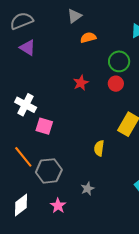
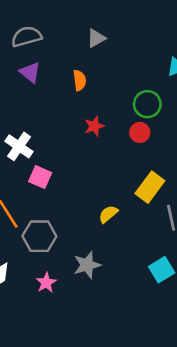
orange semicircle: (88, 38) -> (80, 80), moved, turned 91
yellow semicircle: (99, 148) -> (108, 214), turned 35
gray star: (87, 189) -> (87, 265), size x1.5

